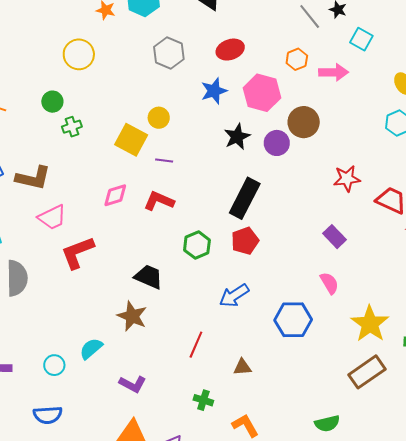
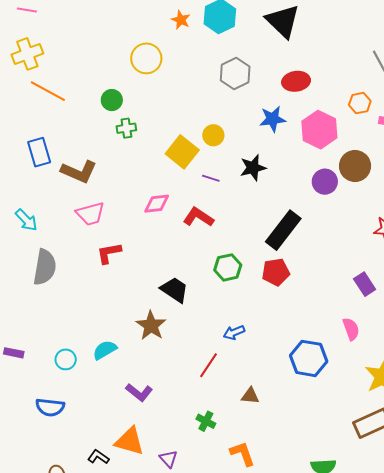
black star: (237, 137) -> (253, 168), moved
red L-shape: (77, 253) -> (109, 253), size x0.7
blue arrow: (234, 295) -> (234, 333), moved, size x0.7

